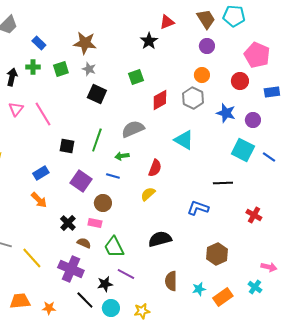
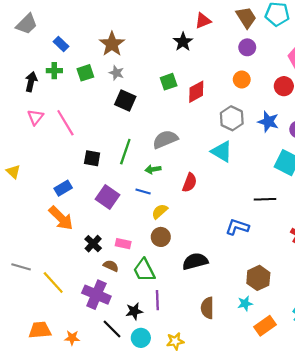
brown star: (85, 43) -> (112, 44), turned 30
gray hexagon: (193, 98) -> (232, 118), moved
red diamond: (160, 100) -> (196, 92), moved
yellow semicircle: (148, 194) -> (160, 211), moved
orange arrow: (39, 200) -> (61, 218), size x1.4
brown circle: (103, 203) -> (161, 237), moved
purple line: (126, 274) -> (157, 300), turned 60
cyan star: (199, 289) -> (245, 303), moved

